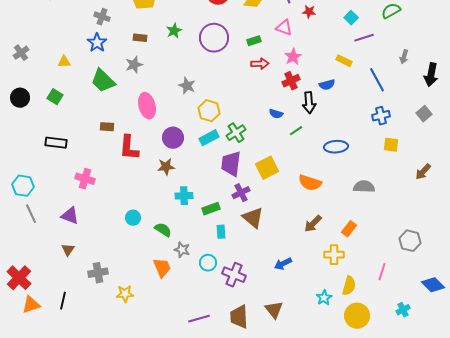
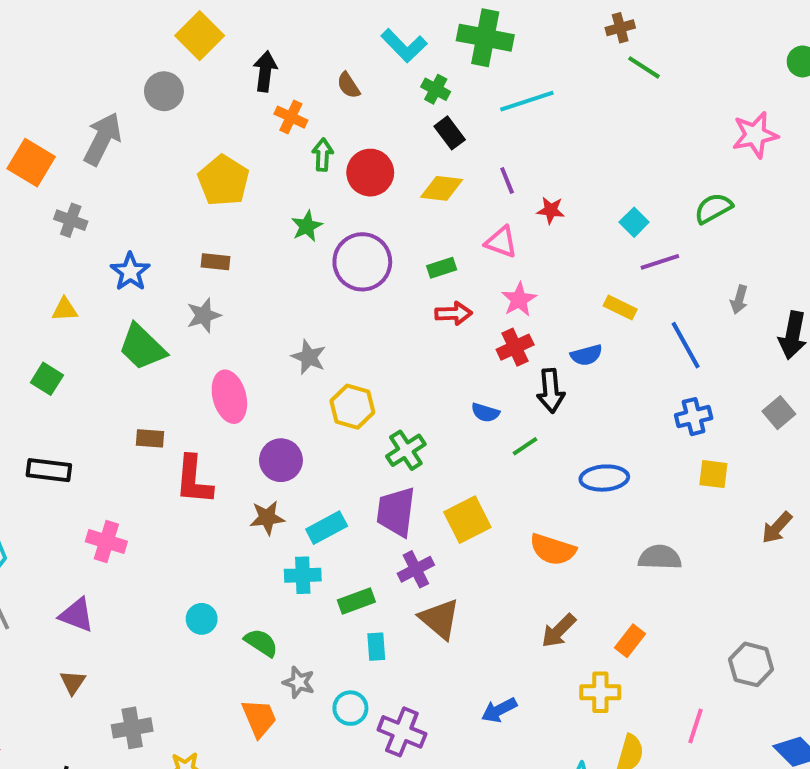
gray cross: (102, 17) -> (71, 220), moved
green star: (174, 31) -> (307, 226), moved
cyan rectangle: (209, 138) -> (327, 528), moved

